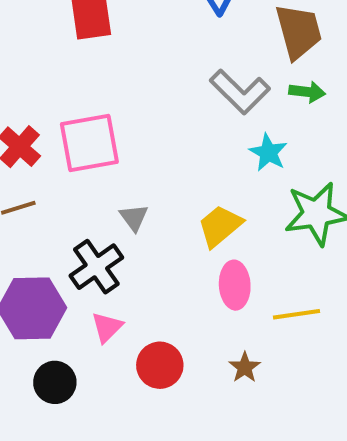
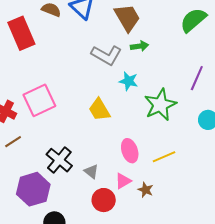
gray triangle: (134, 218) -> (91, 172), moved
yellow trapezoid: (220, 226) -> (99, 110), moved, turned -65
pink triangle: (107, 327) -> (123, 181), moved, turned 30

